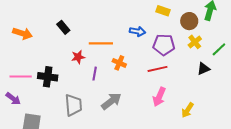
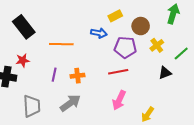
yellow rectangle: (163, 11) -> (115, 16), moved, turned -48
brown circle: (189, 21) -> (141, 26), moved
black rectangle: (63, 27) -> (24, 27), size x1.6
red star: (78, 57) -> (23, 60), moved
orange cross: (119, 63) -> (78, 76), moved, turned -32

